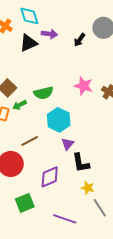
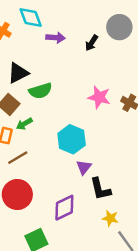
black triangle: (28, 43) -> (18, 73), moved
green semicircle: (44, 93) -> (40, 91), moved
brown line: (30, 141) -> (18, 158), moved

